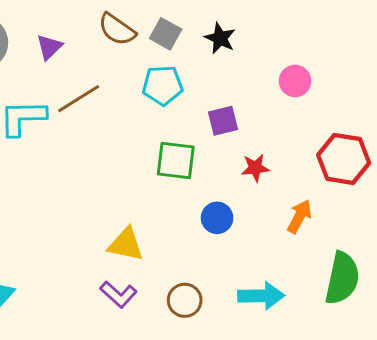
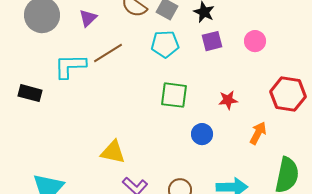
purple square: (223, 121) -> (212, 41), moved
yellow triangle: (126, 244) -> (113, 152), moved

